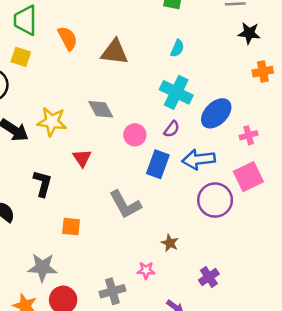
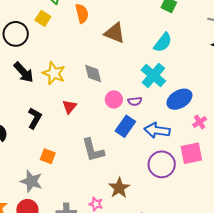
cyan semicircle: (177, 48) -> (163, 42), size x1.5
purple semicircle: (172, 129) -> (135, 101), moved, turned 32
pink cross: (249, 135) -> (200, 122), turned -32
brown star: (170, 243) -> (119, 188), size x1.5
gray star: (42, 267) -> (31, 181), moved

